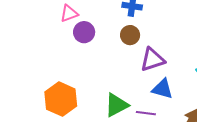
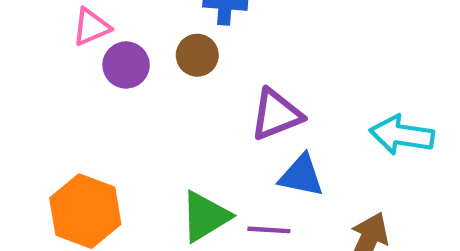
brown circle: (130, 35) -> (197, 55), moved

